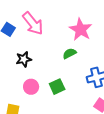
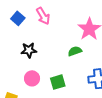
pink arrow: (33, 23) -> (43, 16), size x0.7

